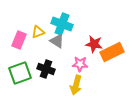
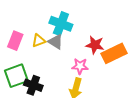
yellow triangle: (38, 32) -> (39, 41), moved
black cross: (46, 69) -> (33, 85), moved

